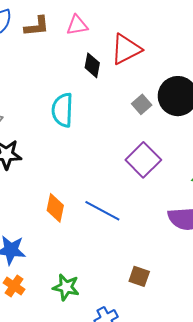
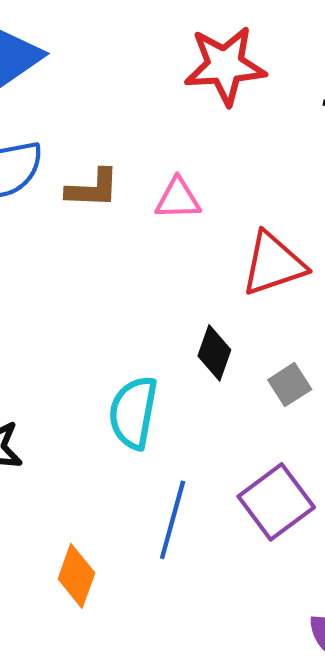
black diamond: (92, 65) -> (214, 353), moved
cyan semicircle: (62, 110) -> (133, 413), moved
blue line: (102, 211) -> (173, 520), moved, turned 69

